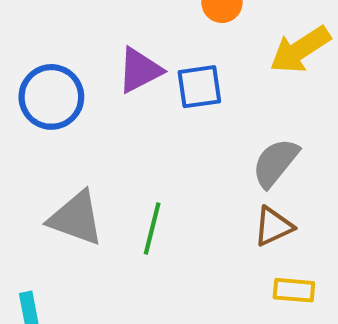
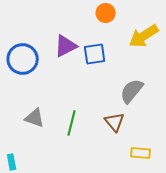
gray triangle: (76, 218) -> (35, 118), size x0.7
brown triangle: (273, 226) -> (115, 122), moved, turned -45

